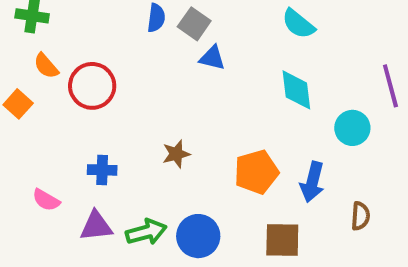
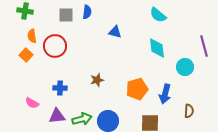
gray square: (194, 24) -> (66, 15), moved, turned -35
orange semicircle: (46, 66) -> (32, 36), turned 32
orange square: (18, 104) -> (26, 55), moved

